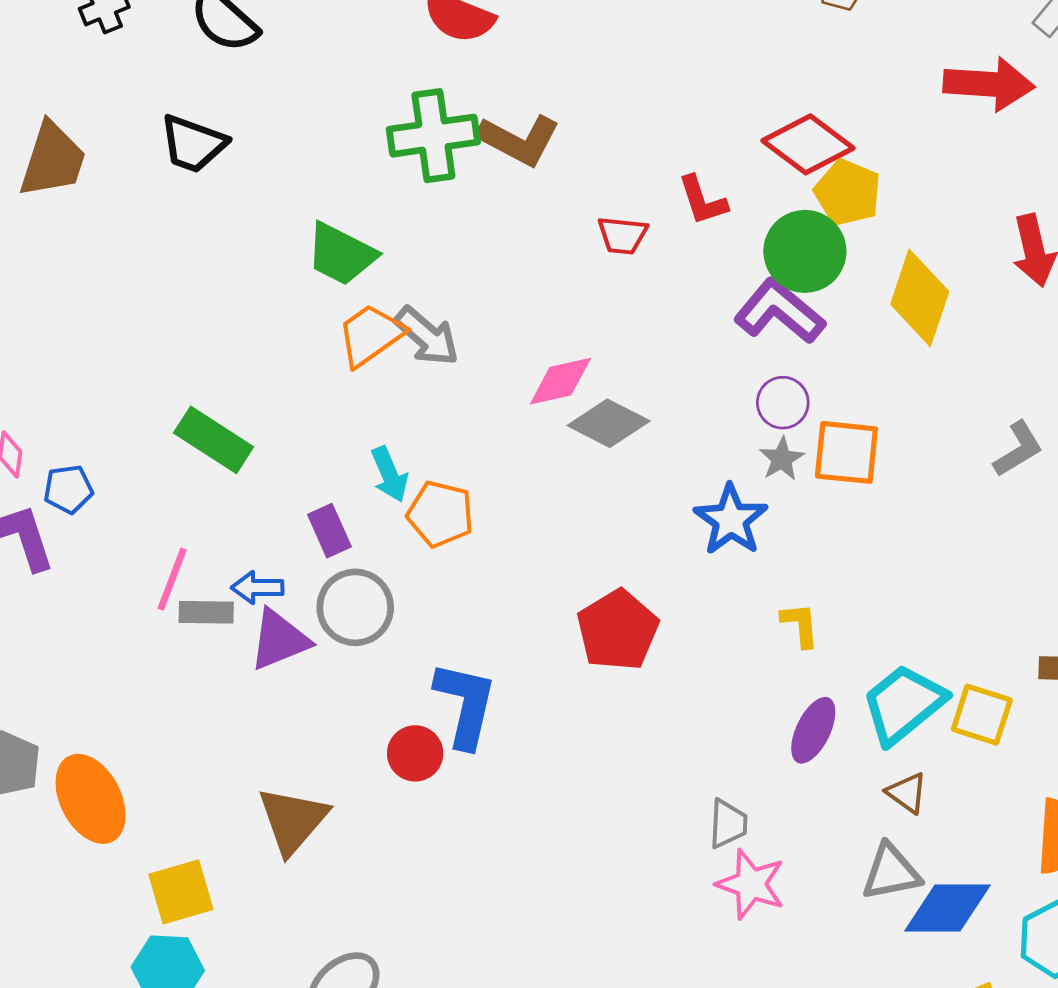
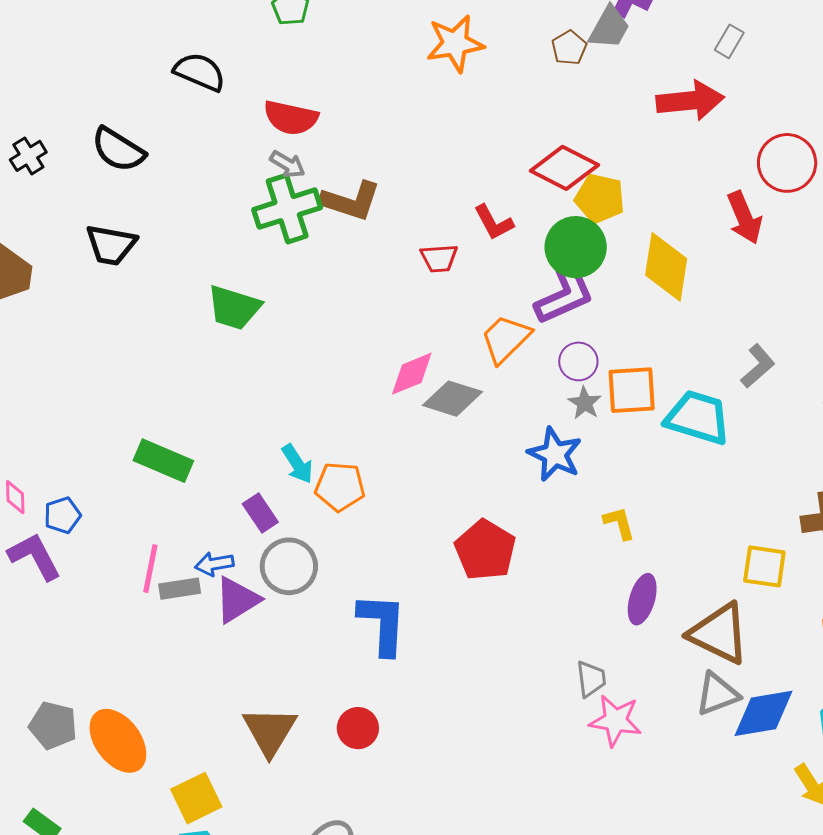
purple L-shape: (779, 311) -> (564, 295), turned 126
orange trapezoid: (371, 335) -> (506, 339), moved
gray arrow: (427, 336) -> (288, 164), moved, size x0.7
cyan trapezoid: (903, 704) -> (698, 417), moved, turned 66
red circle: (415, 753) -> (358, 728), moved
brown triangle: (907, 793) -> (719, 633), size x2.0

